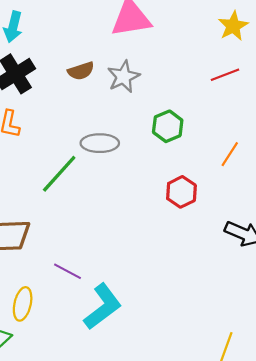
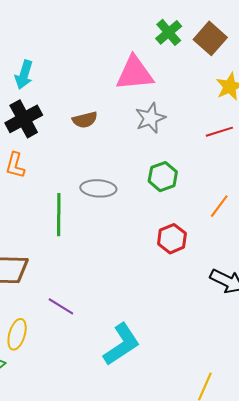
gray star: (123, 77) -> (150, 118), moved
green line: (59, 174) -> (59, 215), turned -45
cyan L-shape: (103, 307) -> (122, 344), moved

